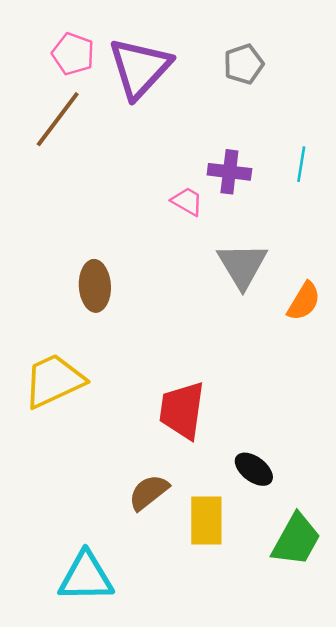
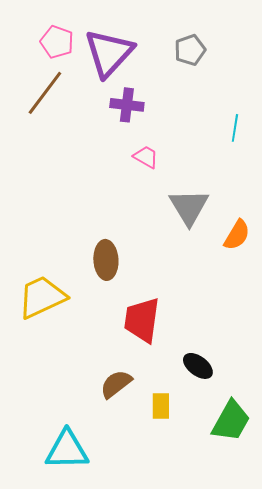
purple cross: (229, 172) -> (127, 105), moved
brown ellipse: (95, 286) -> (106, 260), moved
yellow rectangle: (206, 520) -> (161, 406), size x0.7

